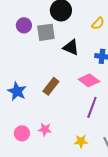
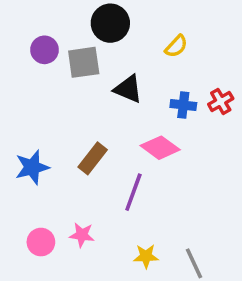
blue star: (17, 91) -> (32, 167), turned 30
purple line: (92, 107) -> (133, 192), moved

